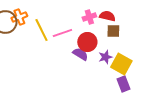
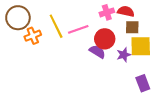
orange cross: (19, 17) -> (33, 36), moved
yellow square: (121, 64) -> (141, 46), moved, turned -30

